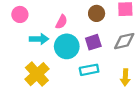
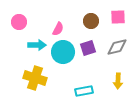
cyan rectangle: (89, 70) -> (84, 91), moved
yellow cross: (37, 74) -> (35, 78), turned -30

